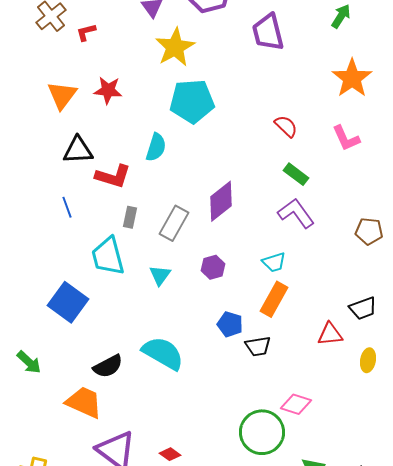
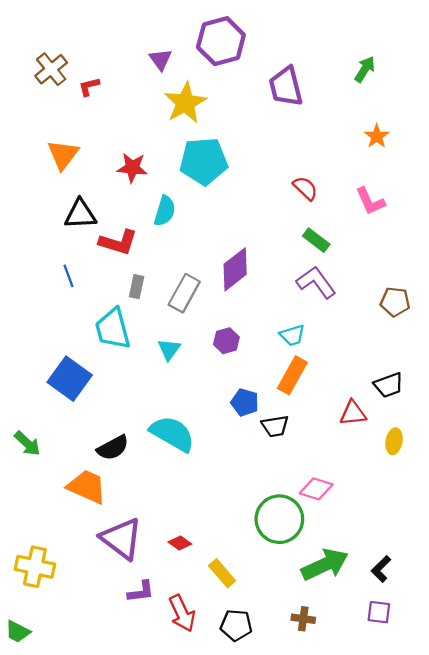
orange star: (352, 78) -> (377, 136), size x0.6
red star: (108, 90) -> (132, 168), moved

